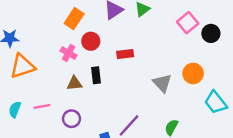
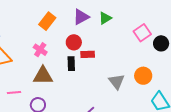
red circle: (91, 41) -> (74, 42), moved
black rectangle: (96, 75) -> (71, 64), moved
brown triangle: (74, 83) -> (43, 76), size x1.5

